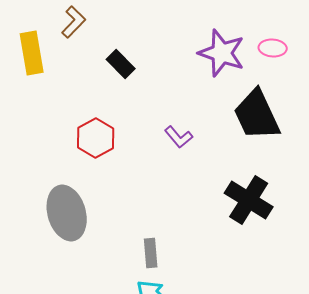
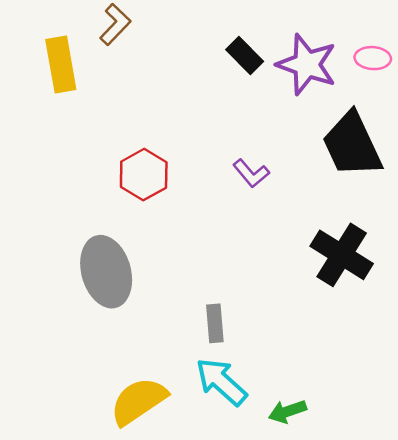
black rectangle: (121, 64) -> (245, 56), moved

